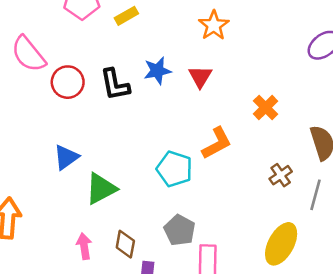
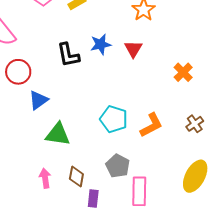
red circle: (68, 82) -> (18, 72), moved
orange L-shape: (217, 143) -> (151, 125), moved
blue triangle: (66, 157) -> (38, 100), moved
green triangle: (101, 189) -> (58, 134), turned 36

